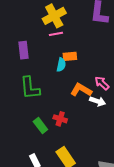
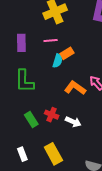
pink line: (56, 34) -> (51, 40), moved
orange rectangle: (70, 56) -> (67, 53), turned -32
white arrow: (98, 101) -> (73, 122), moved

